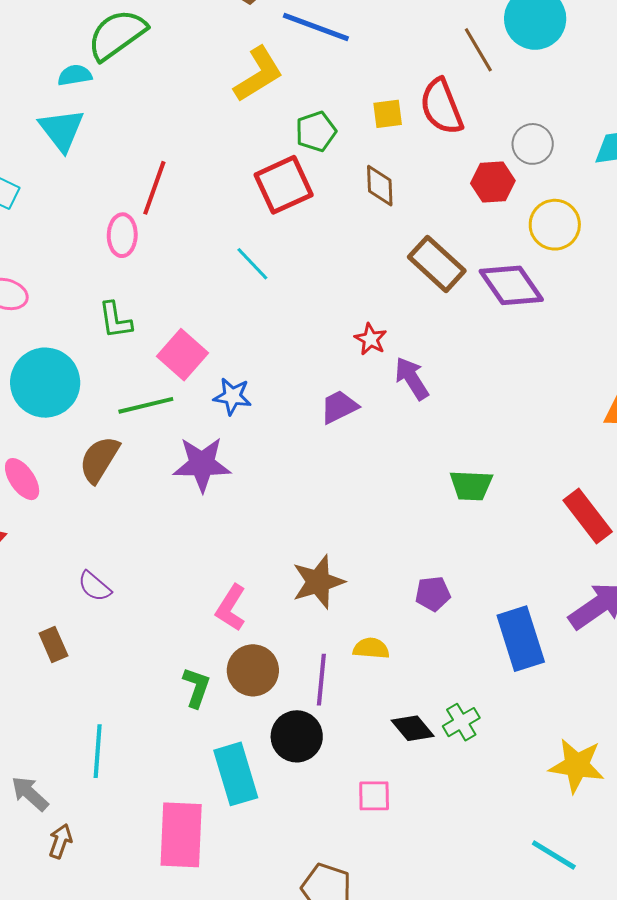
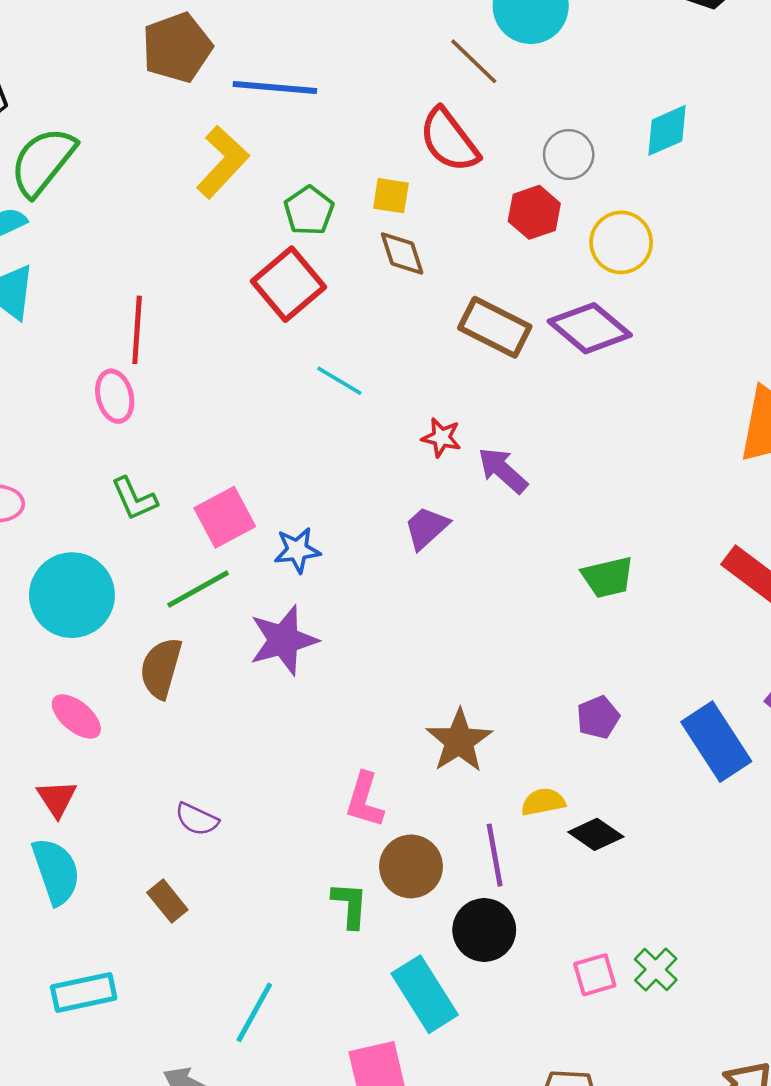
yellow square: (388, 114) -> (391, 196), moved, turned 32
cyan line: (252, 264) -> (339, 381), moved
pink square: (183, 355) -> (225, 517), turned 36
green cross: (461, 722) -> (656, 969), moved
black diamond: (413, 728) -> (596, 834), moved
cyan line: (98, 751) -> (254, 1012), turned 40

